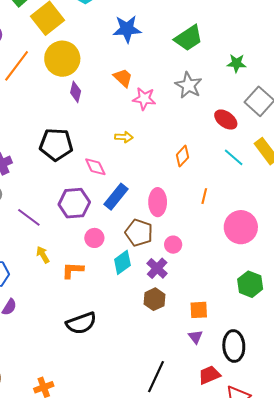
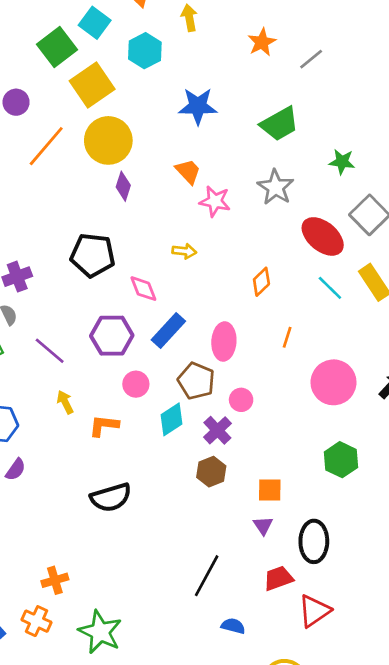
red ellipse: (226, 120) -> (323, 236), size x1.4

